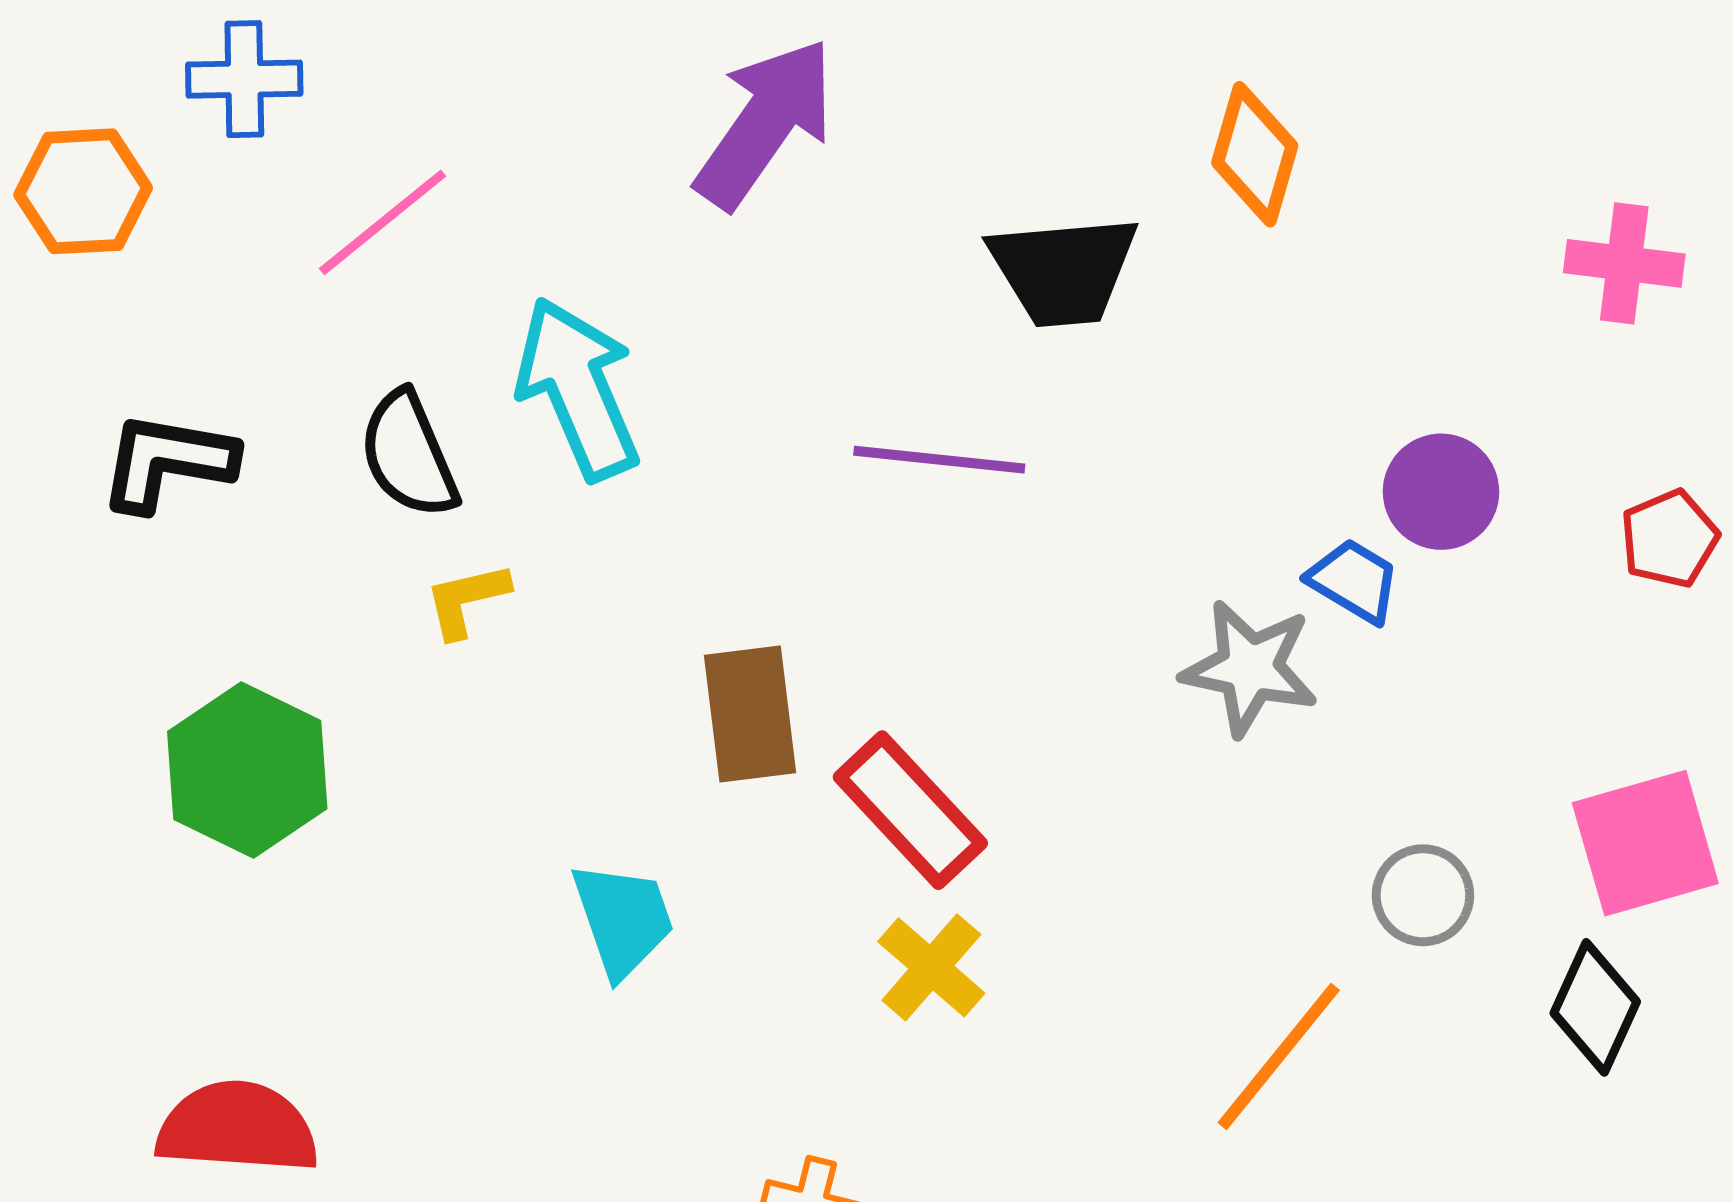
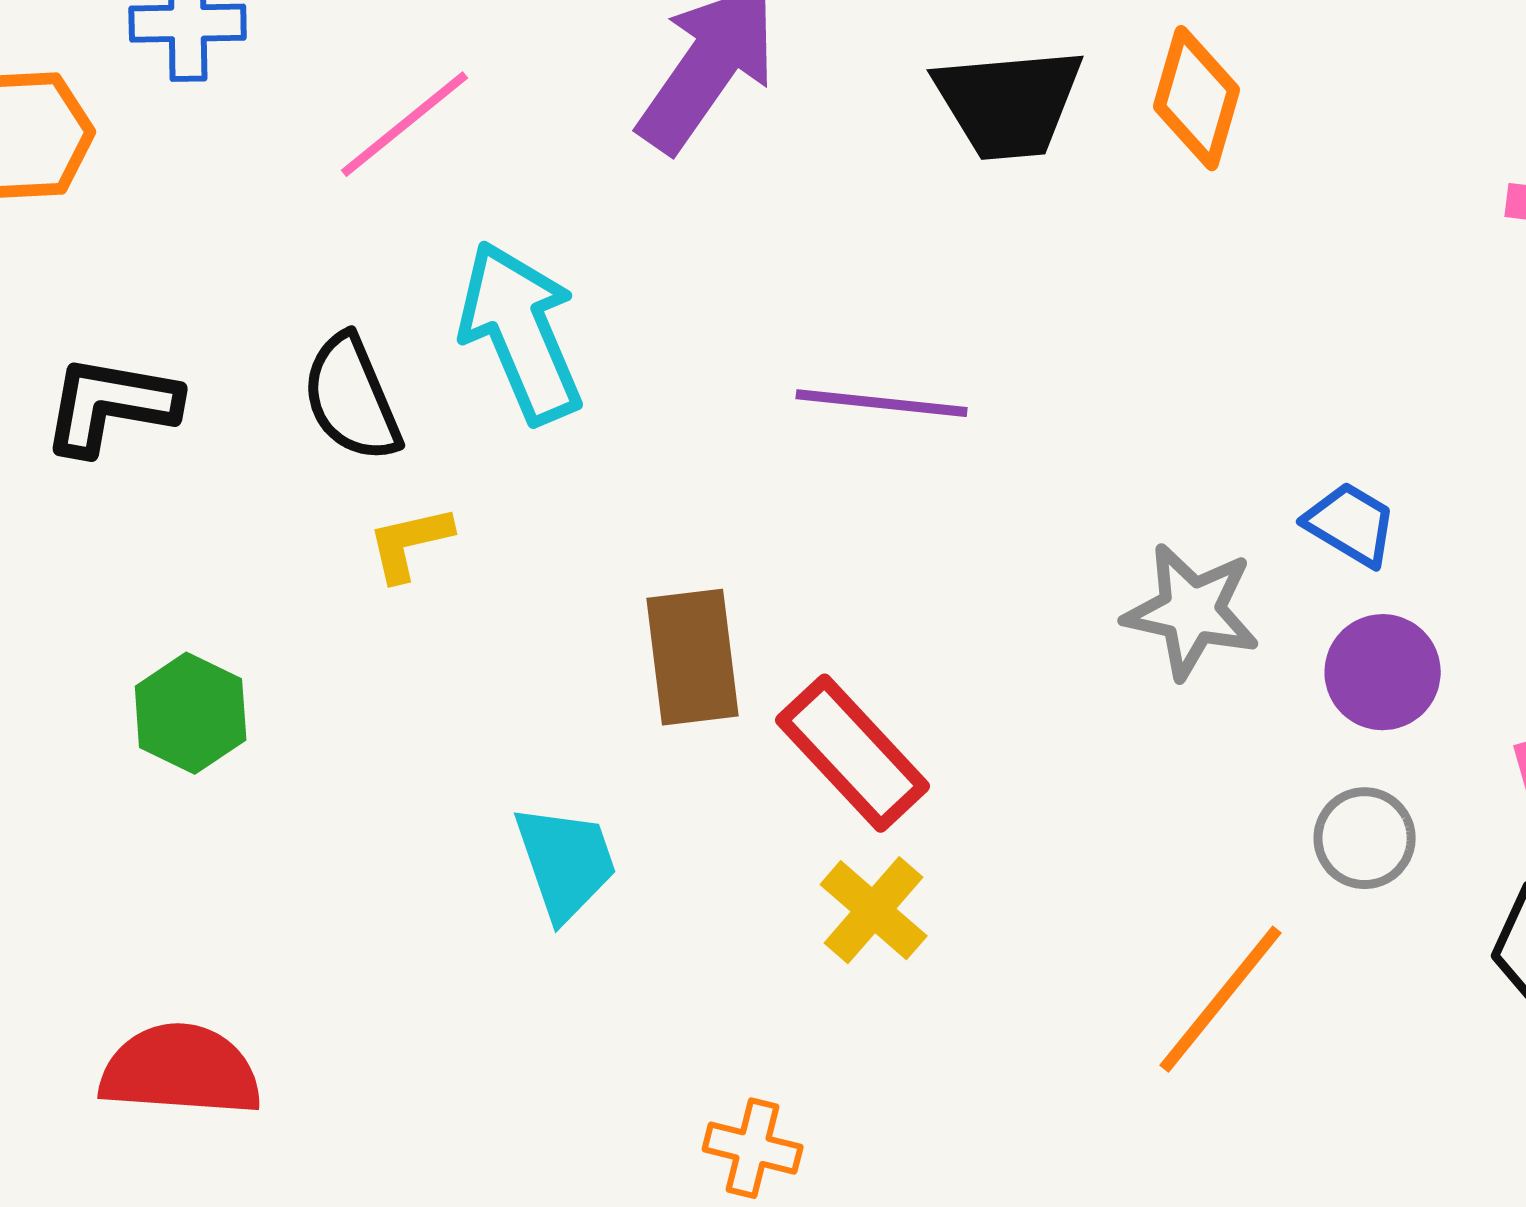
pink line: (383, 222) -> (405, 124), moved
black trapezoid: (1063, 270) -> (1009, 103), moved
purple circle: (1441, 492) -> (1383, 672), moved
blue trapezoid: (1354, 581) -> (1351, 524), moved
green hexagon: (247, 770) -> (191, 713), size x0.7

